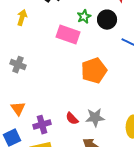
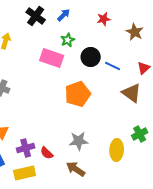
black circle: (107, 20) -> (91, 57), moved
red semicircle: (72, 119) -> (47, 153), moved

